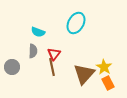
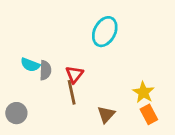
cyan semicircle: (38, 32) -> (30, 65), moved
gray circle: (12, 67) -> (16, 113), moved
brown triangle: (84, 74) -> (106, 114), moved, size x0.6

